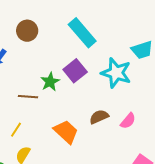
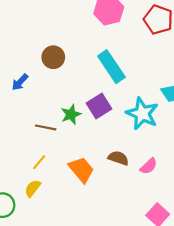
brown semicircle: (99, 117) -> (118, 158), turned 36
yellow line: (16, 130) -> (39, 162), moved

